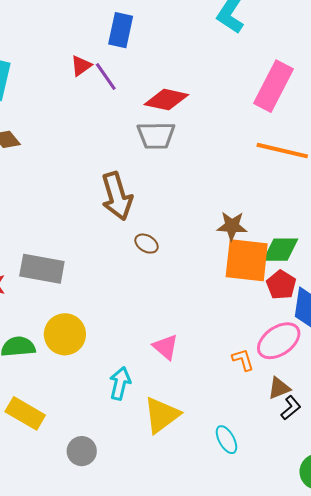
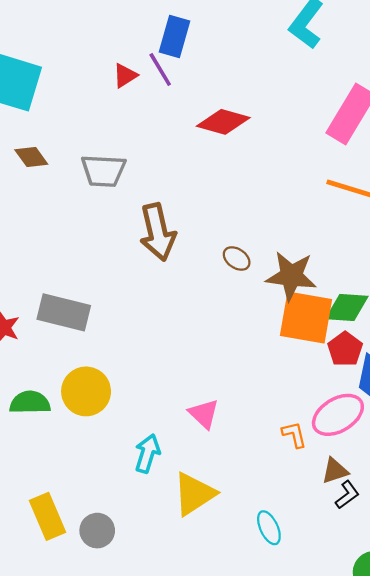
purple line: (106, 77) -> (160, 69), moved
gray trapezoid: (156, 135) -> (103, 171), moved
brown star: (232, 226) -> (291, 276), size x1.4
brown ellipse: (146, 244) -> (237, 258), moved
yellow rectangle: (25, 413) -> (48, 516), moved, turned 33

